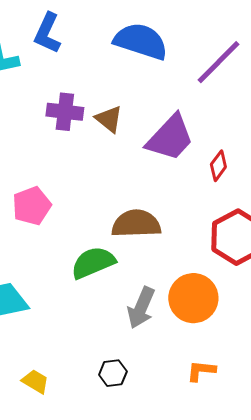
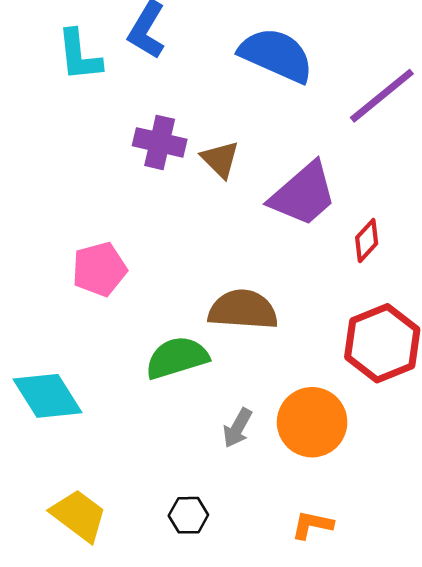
gray arrow: (141, 308) -> (238, 428), size x0.7
yellow trapezoid: (35, 381) -> (79, 515), size x1.5

